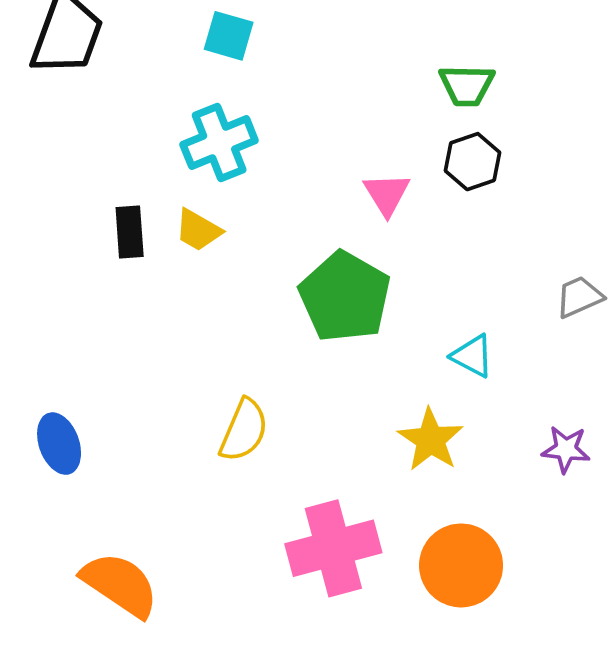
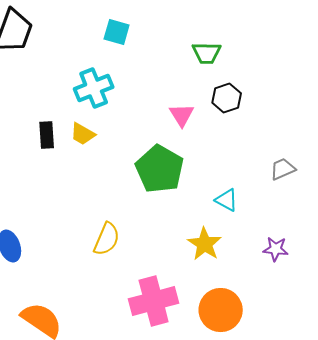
cyan square: (229, 36) -> (117, 32), moved
green trapezoid: (467, 85) -> (207, 53), moved

